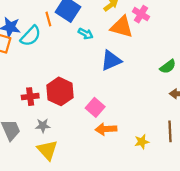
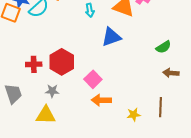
cyan arrow: (86, 34) -> (90, 10), turned 48
gray star: (43, 126) -> (52, 91), moved
yellow triangle: (47, 150) -> (46, 115), turned -50

